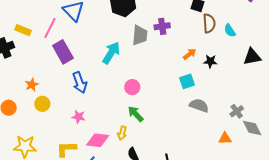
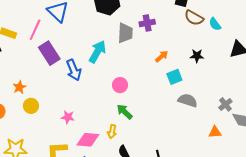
brown semicircle: (209, 23) -> (194, 18), turned 126
orange arrow: (190, 54) -> (162, 56), moved
blue arrow: (80, 83) -> (74, 70), moved

